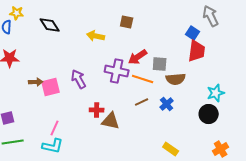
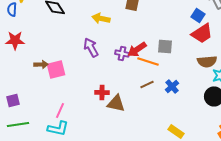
red trapezoid: (197, 51) -> (202, 33), turned 50
red arrow: (138, 57) -> (137, 49), moved
purple cross: (117, 71) -> (122, 53), size x0.6
purple arrow: (79, 79) -> (91, 47), moved
brown semicircle: (176, 79) -> (207, 61), moved

